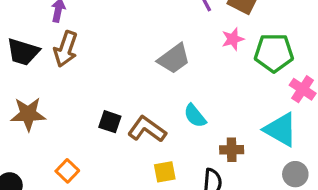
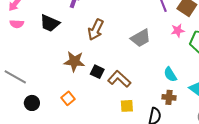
brown arrow: (66, 49) -> (96, 30), moved
brown star: (28, 114) -> (74, 61), moved
cyan semicircle: (195, 116) -> (170, 74), moved

